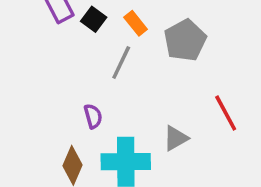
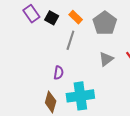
purple semicircle: (93, 116) -> (59, 73), turned 32
gray triangle: (176, 138) -> (106, 59), moved

